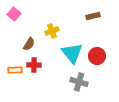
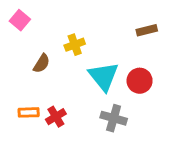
brown rectangle: (93, 16) -> (147, 30), moved
red cross: (34, 65) -> (56, 117), moved, turned -32
orange rectangle: (15, 70) -> (29, 112), moved

